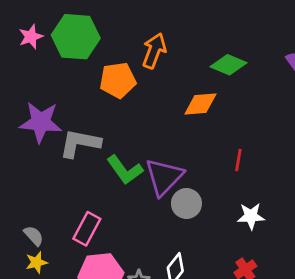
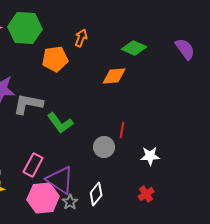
orange arrow: (154, 51) -> (81, 38), size x0.7
red line: (238, 160) -> (122, 130), moved
purple triangle: (164, 177) -> (60, 180), moved, turned -40

